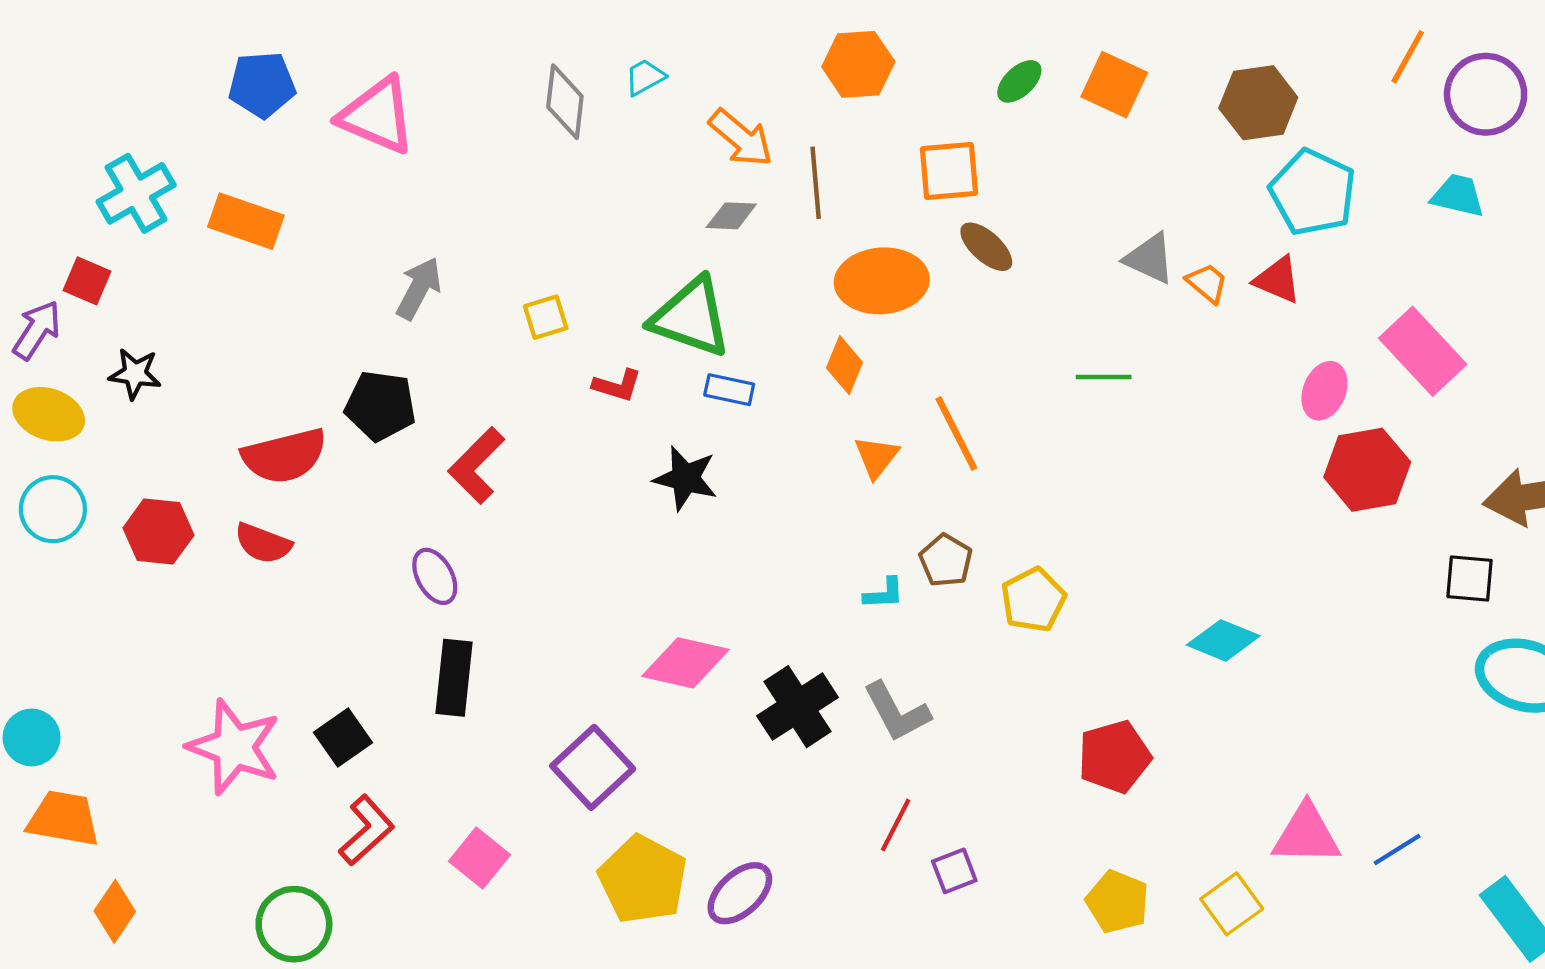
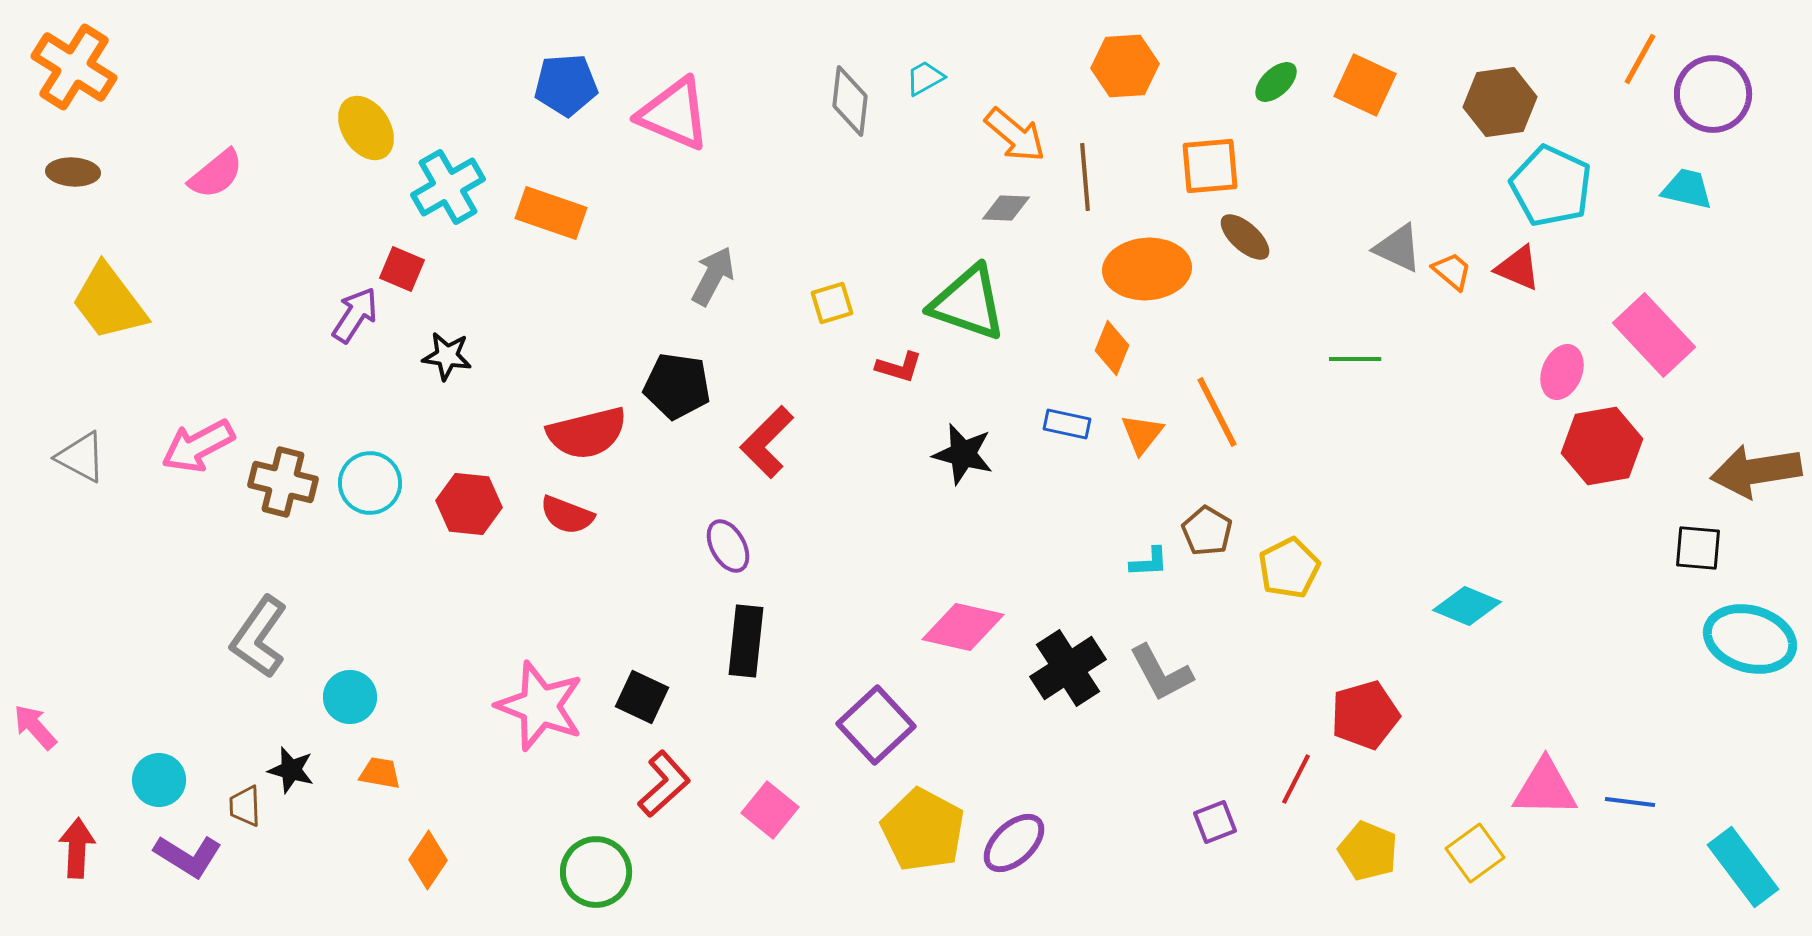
blue rectangle: (729, 390) -> (1067, 424), moved
yellow ellipse: (49, 414) -> (366, 128), moved, turned 38
black square: (343, 737) -> (642, 697), turned -30
orange trapezoid: (64, 819) -> (380, 773), size x0.6
red line: (896, 825) -> (1296, 779), moved
blue line: (1397, 849) -> (1630, 802), turned 39

